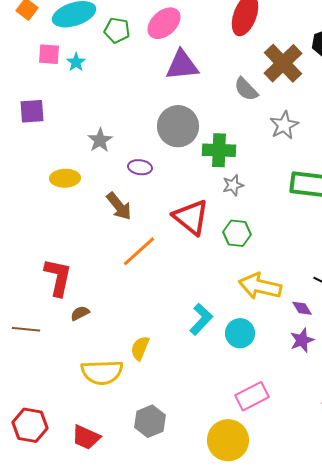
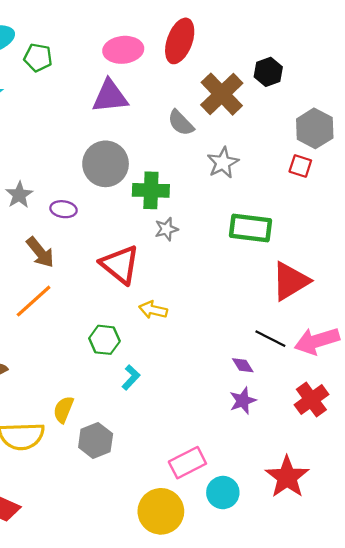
pink ellipse: (164, 23) -> (123, 50), moved, turned 36
gray star: (100, 140) -> (19, 195), moved
green hexagon: (237, 233) -> (104, 340), moved
orange line: (139, 251) -> (34, 301), moved
yellow arrow: (260, 286) -> (153, 310), moved, size x0.6
cyan L-shape: (201, 319) -> (131, 377), size x0.7
cyan circle: (240, 333) -> (223, 493), moved
gray hexagon: (150, 421) -> (96, 441), moved

